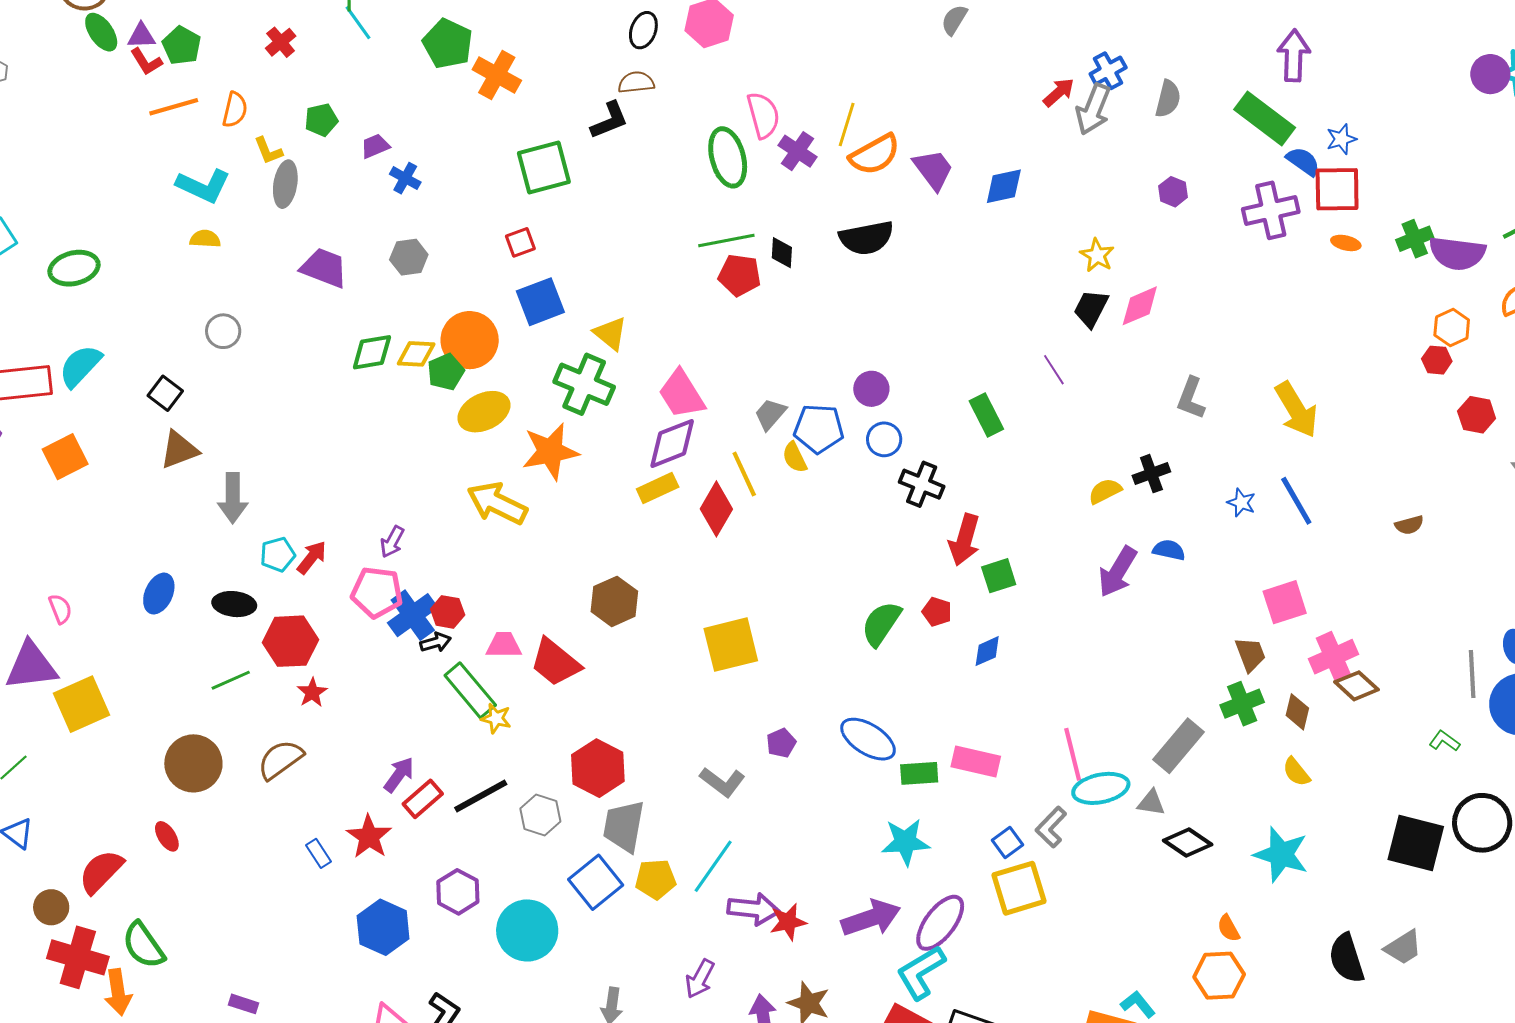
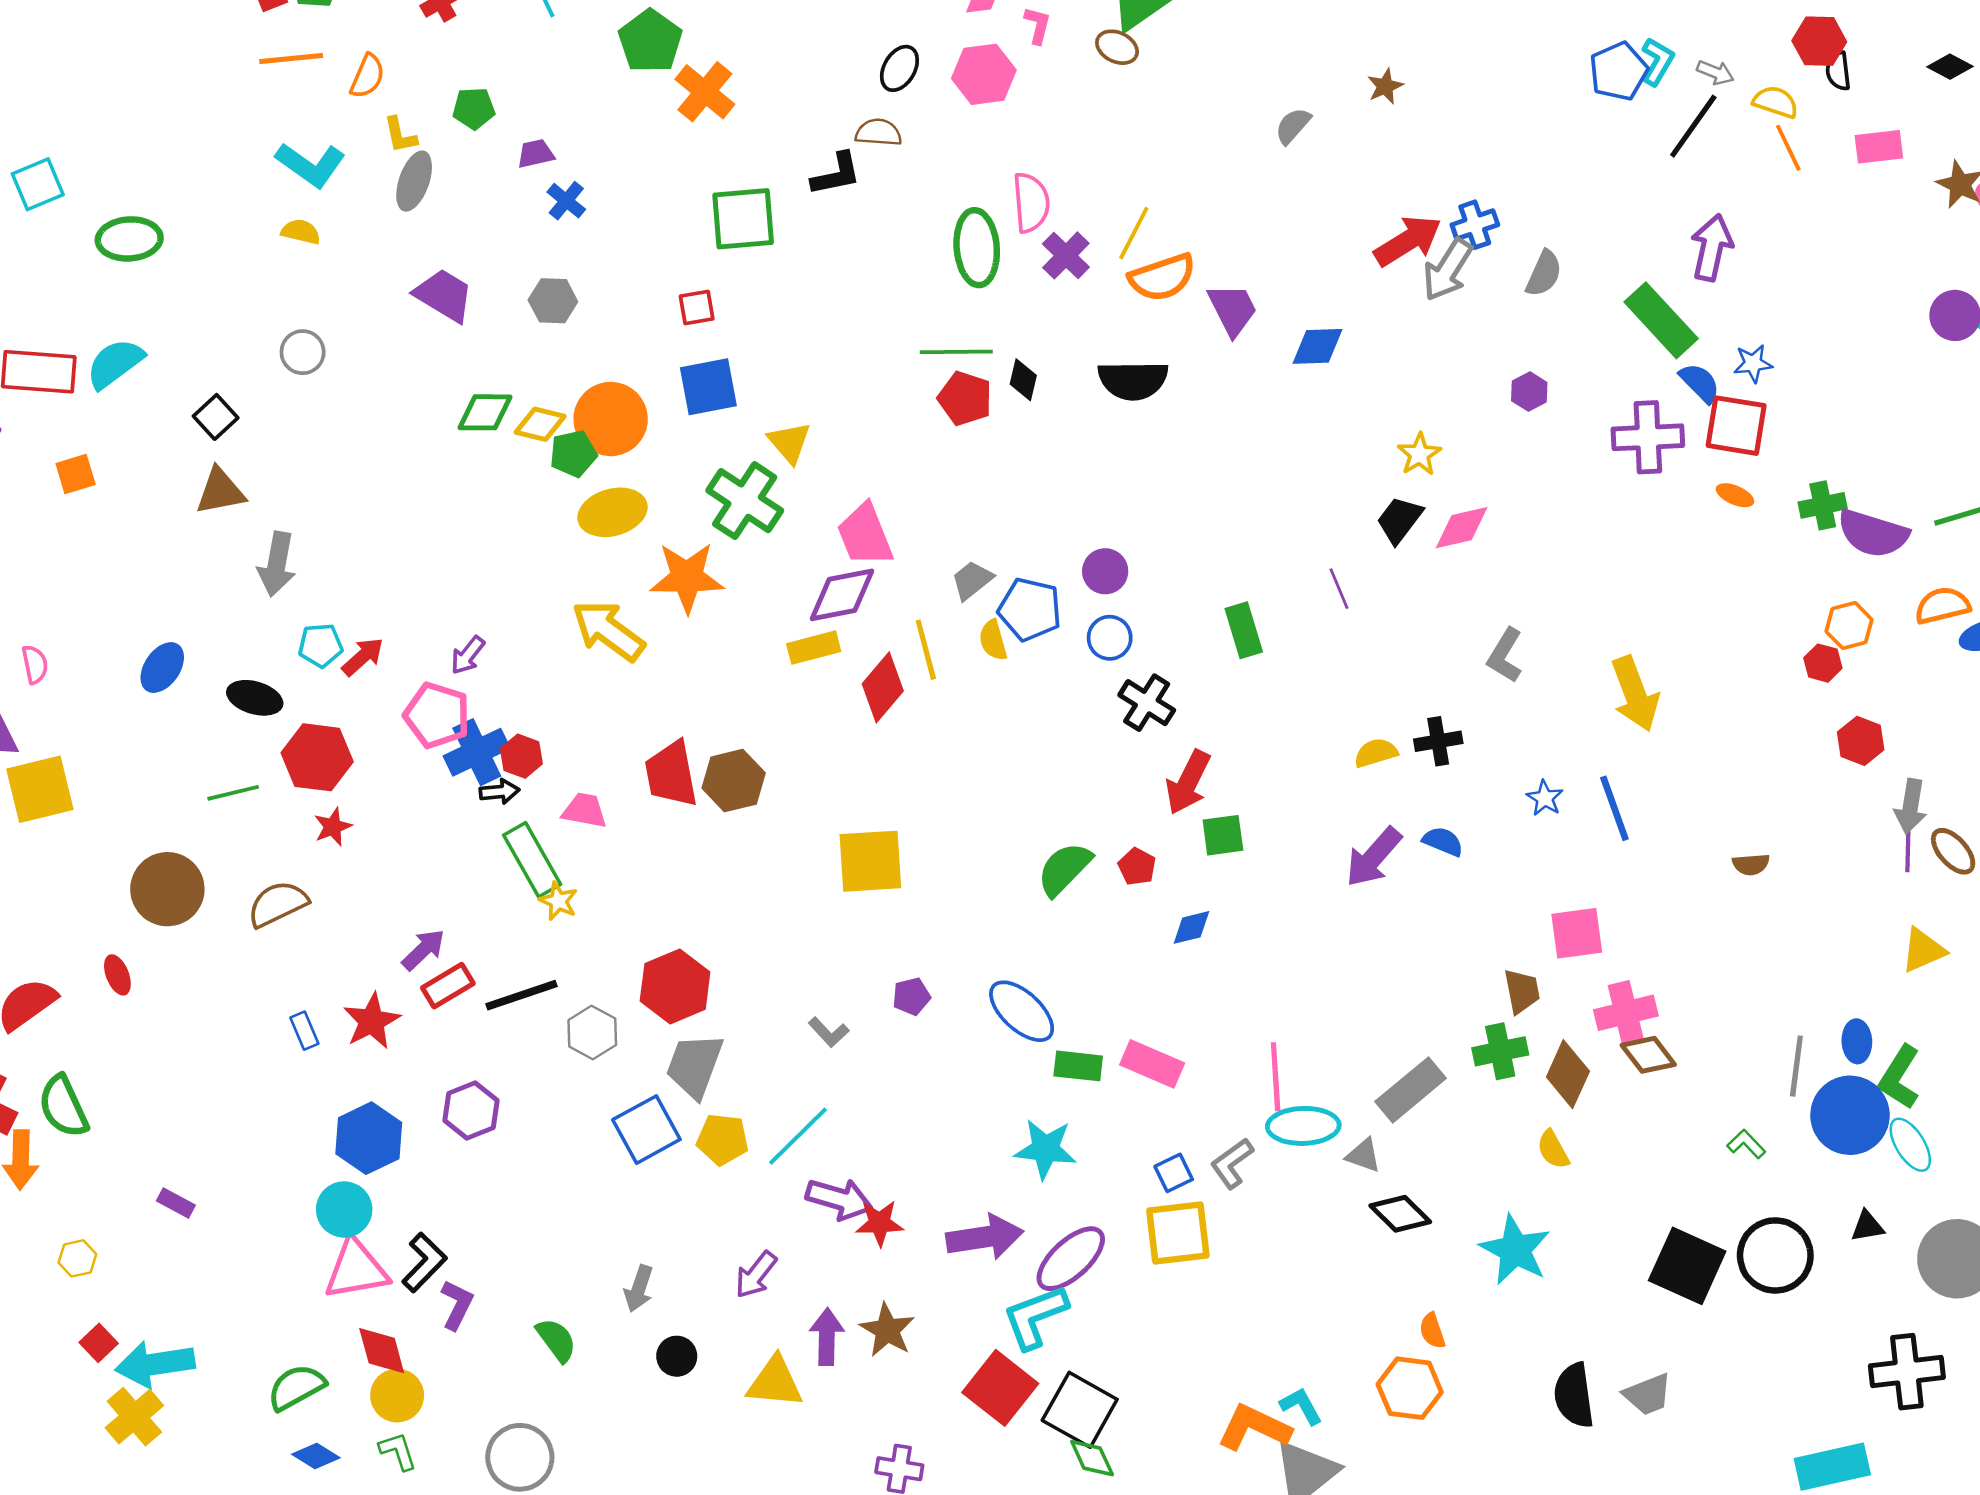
red arrow: (1059, 92) -> (1408, 241), size x1.6
orange square: (65, 457) -> (76, 474), size x0.7
red trapezoid: (555, 662) -> (671, 774), moved, turned 30
brown diamond: (1297, 712) -> (1568, 1074), size x1.4
gray L-shape: (722, 782) -> (829, 1032), size x0.7
cyan circle: (527, 930) -> (344, 1209), moved, size x0.7

